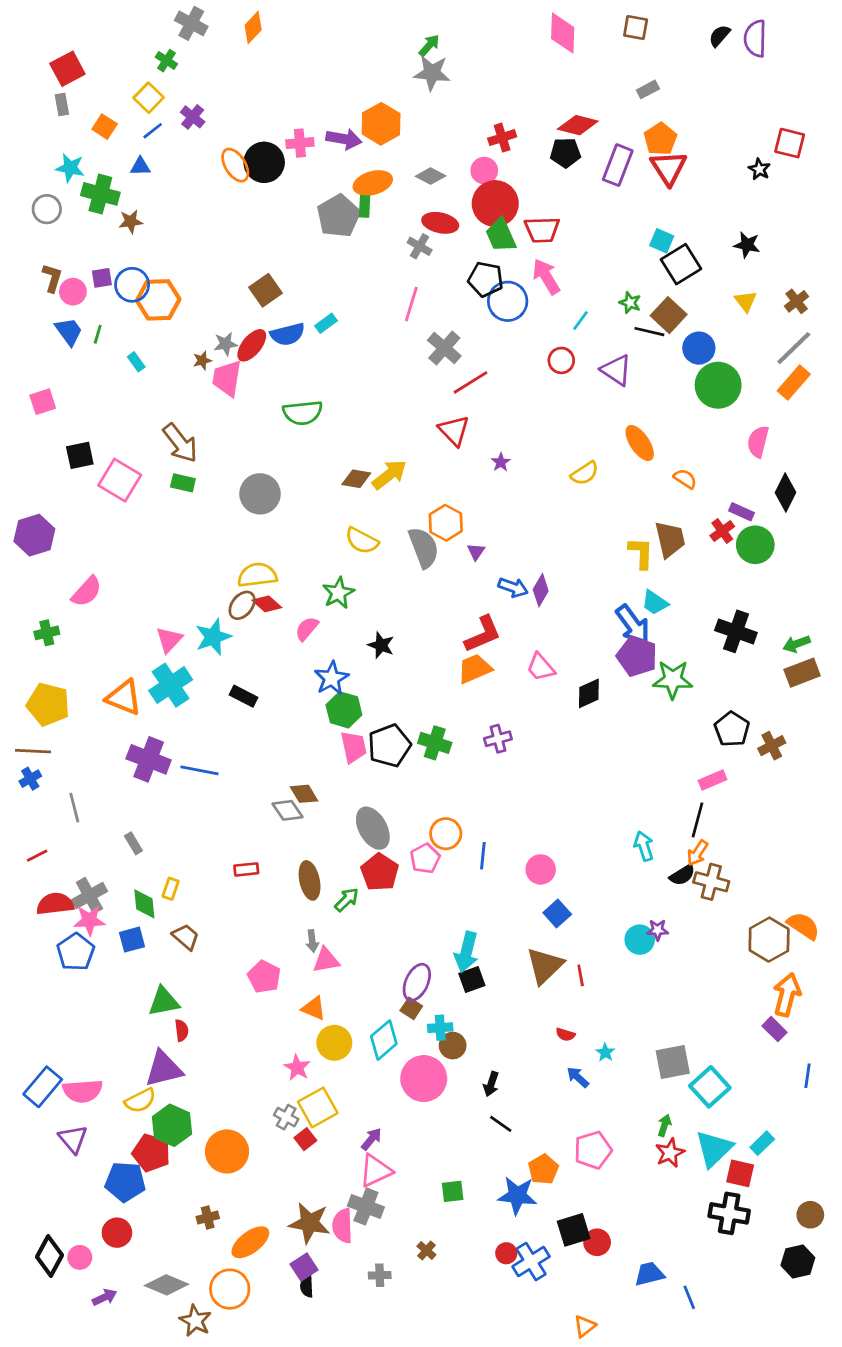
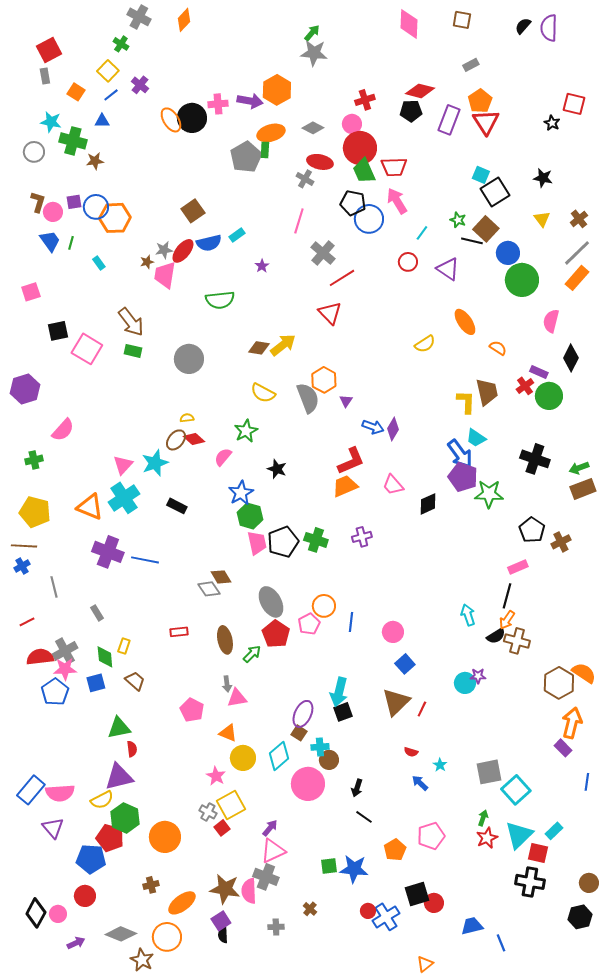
purple star: (501, 462) -> (262, 266), moved
yellow semicircle: (257, 575) -> (187, 418), size x0.5
red line: (581, 975) -> (422, 709), turned 35
blue star: (517, 1195) -> (354, 869), moved

